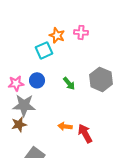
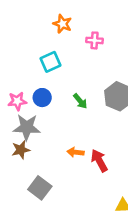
orange star: (57, 35) -> (62, 24), moved

